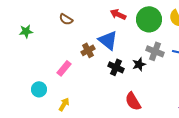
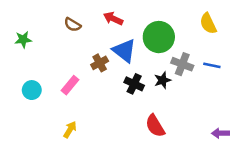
red arrow: (118, 14) -> (113, 19), moved
green circle: (149, 19) -> (159, 37), moved
cyan circle: (39, 89) -> (32, 90), moved

